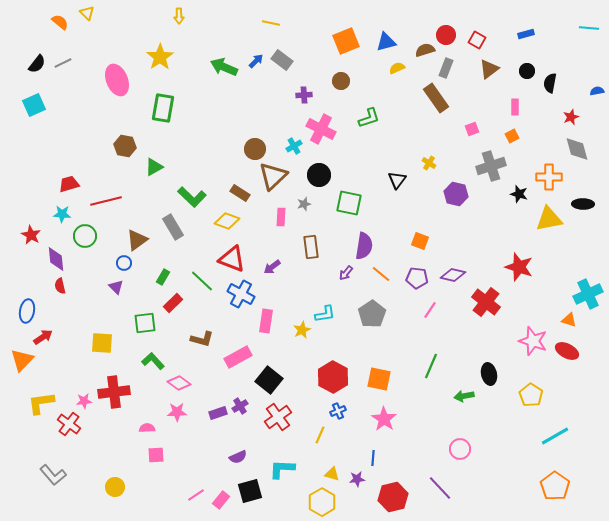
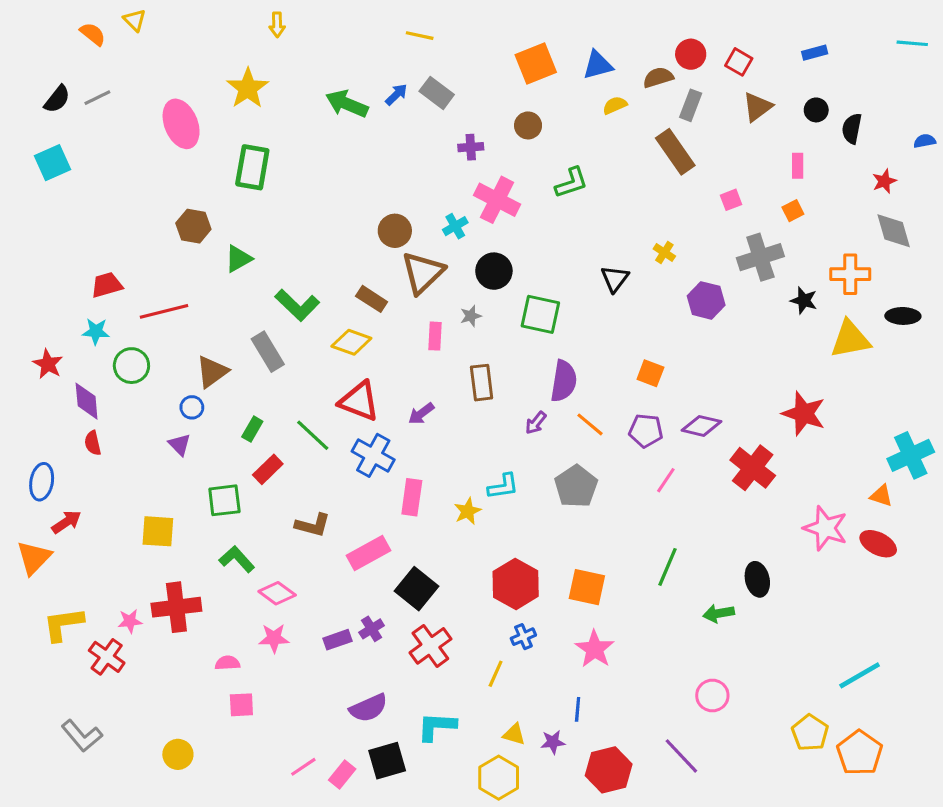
yellow pentagon: (531, 395) -> (810, 733), moved
purple semicircle: (238, 457) -> (368, 708), size x1.4

